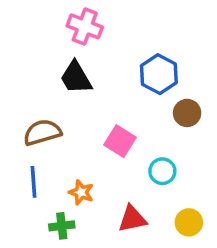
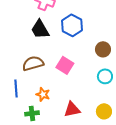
blue hexagon: (159, 74) -> (72, 25), moved
brown semicircle: (42, 132) -> (33, 63), moved
cyan circle: (162, 171) -> (105, 76), moved

